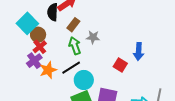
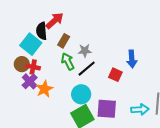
cyan square: (27, 23) -> (31, 44), moved
brown circle: (38, 35) -> (22, 64), moved
red cross: (40, 47) -> (33, 67), turned -32
black line: (71, 68) -> (87, 69), moved

